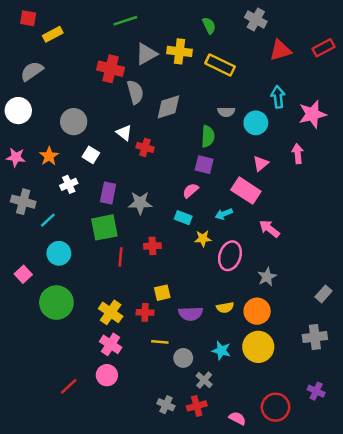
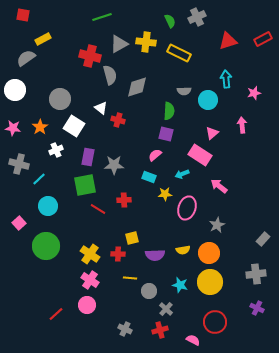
gray cross: (256, 19) -> (197, 17), moved, turned 36
yellow rectangle: (53, 34) -> (43, 39), moved
pink star: (312, 114) -> (254, 93), size x0.6
white square: (91, 155) -> (74, 126), size x1.5
red line: (120, 257) -> (98, 209), turned -63
purple cross: (316, 391) -> (257, 308), moved
gray cross: (166, 405) -> (125, 329), moved
red circle: (276, 407) -> (215, 322), moved

